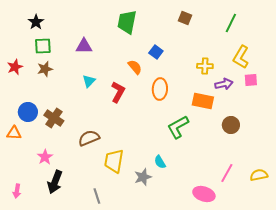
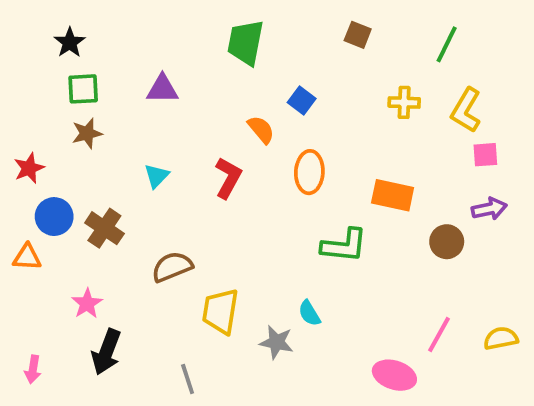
yellow cross: (205, 66) -> (404, 102), moved
red star: (15, 67) -> (29, 168), moved
cyan triangle: (89, 81) -> (157, 176), moved
purple arrow: (224, 84) -> (489, 209), moved
green L-shape: (178, 127) -> (344, 246), turned -145
gray star: (143, 177) -> (277, 342), turned 30

